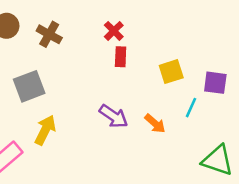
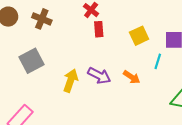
yellow arrow: (45, 130) -> (71, 81), moved

